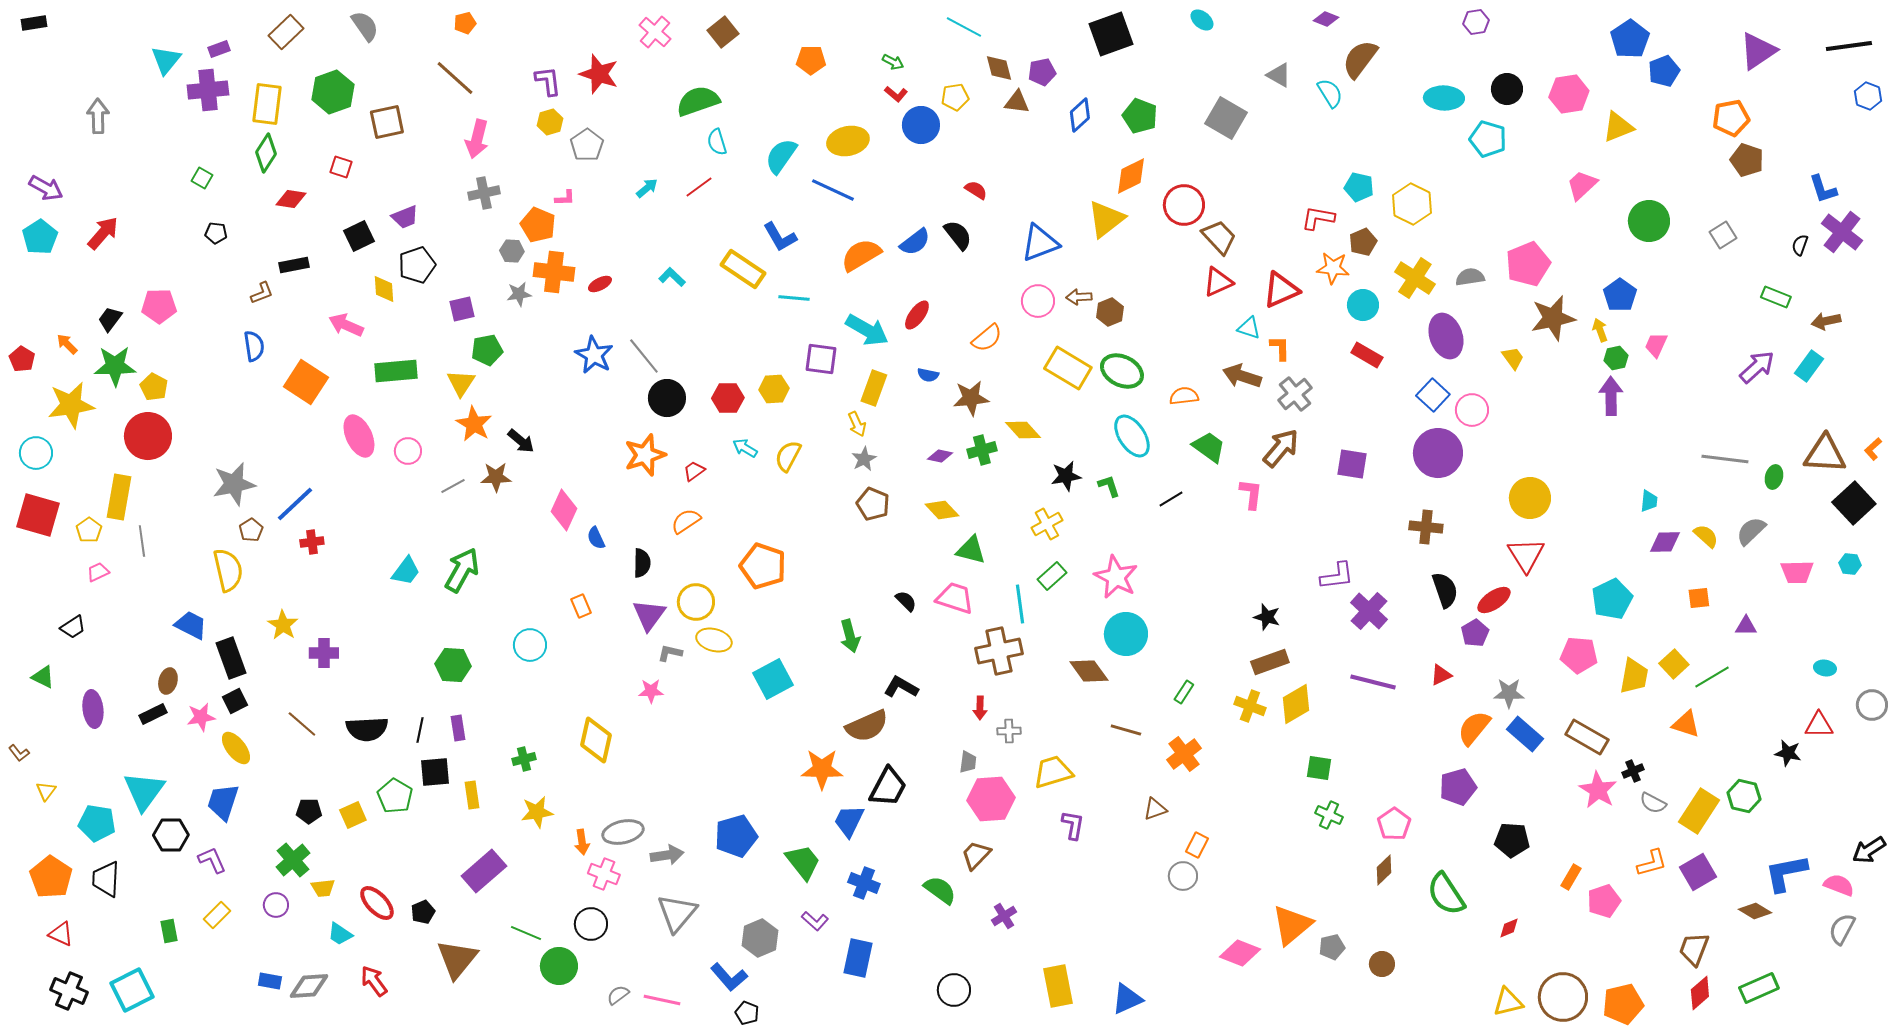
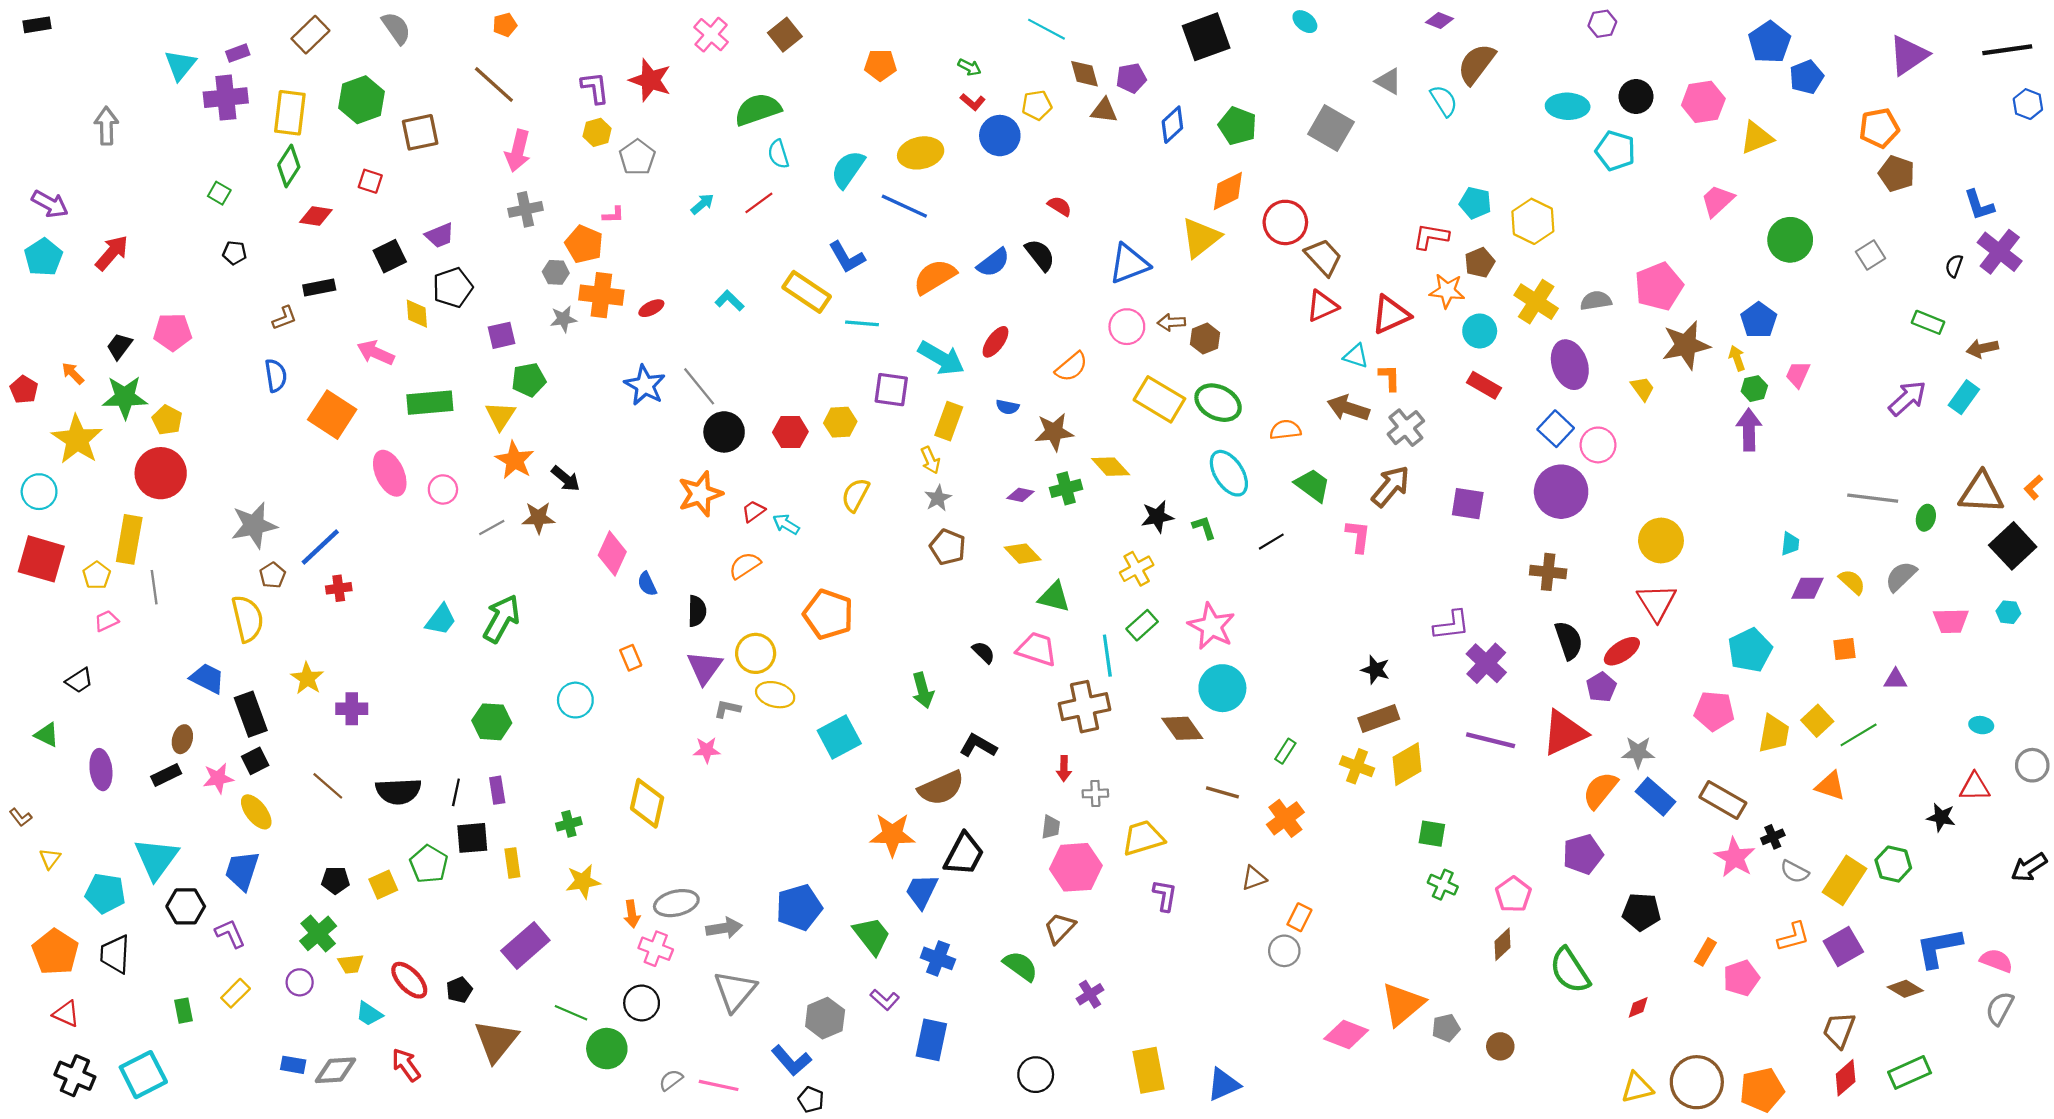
yellow star: (71, 405) -> (77, 440), turned -30
cyan arrow: (745, 448) -> (786, 524), moved
red triangle: (1441, 675) -> (1564, 733), size x2.0
black arrow: (1869, 850) -> (2029, 867), moved

